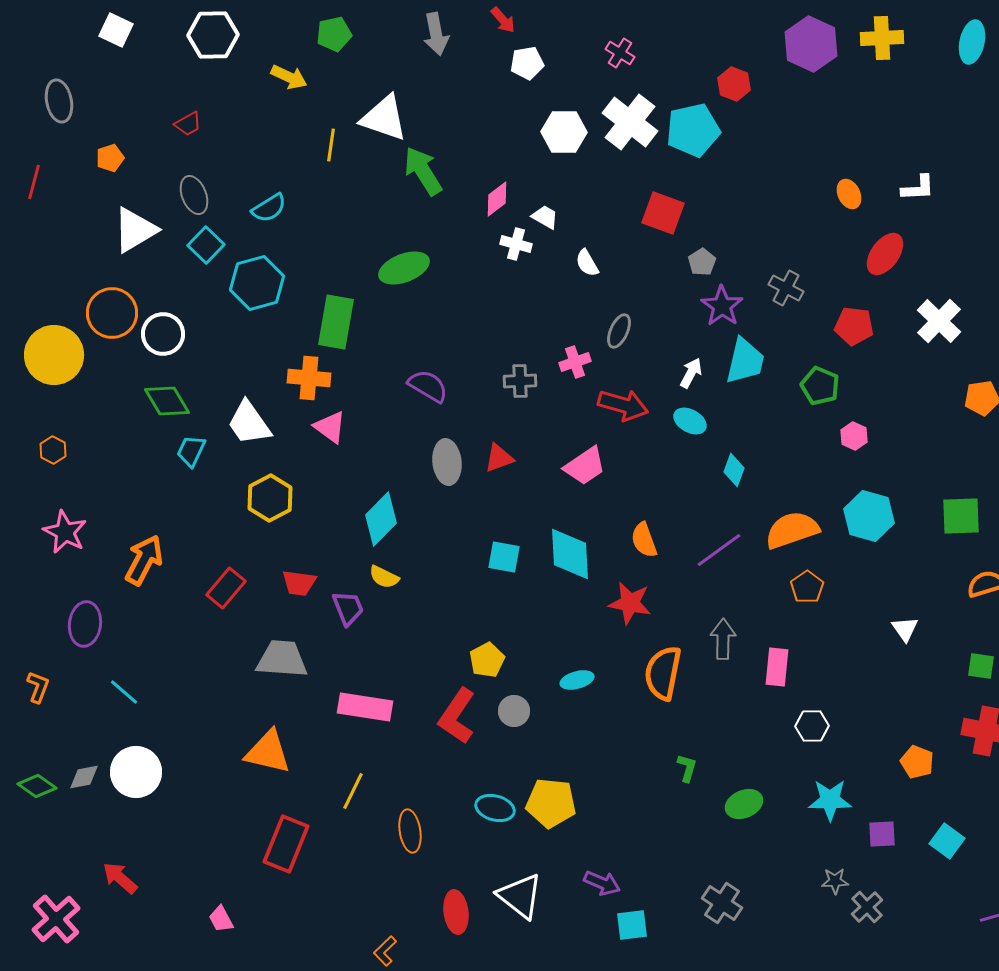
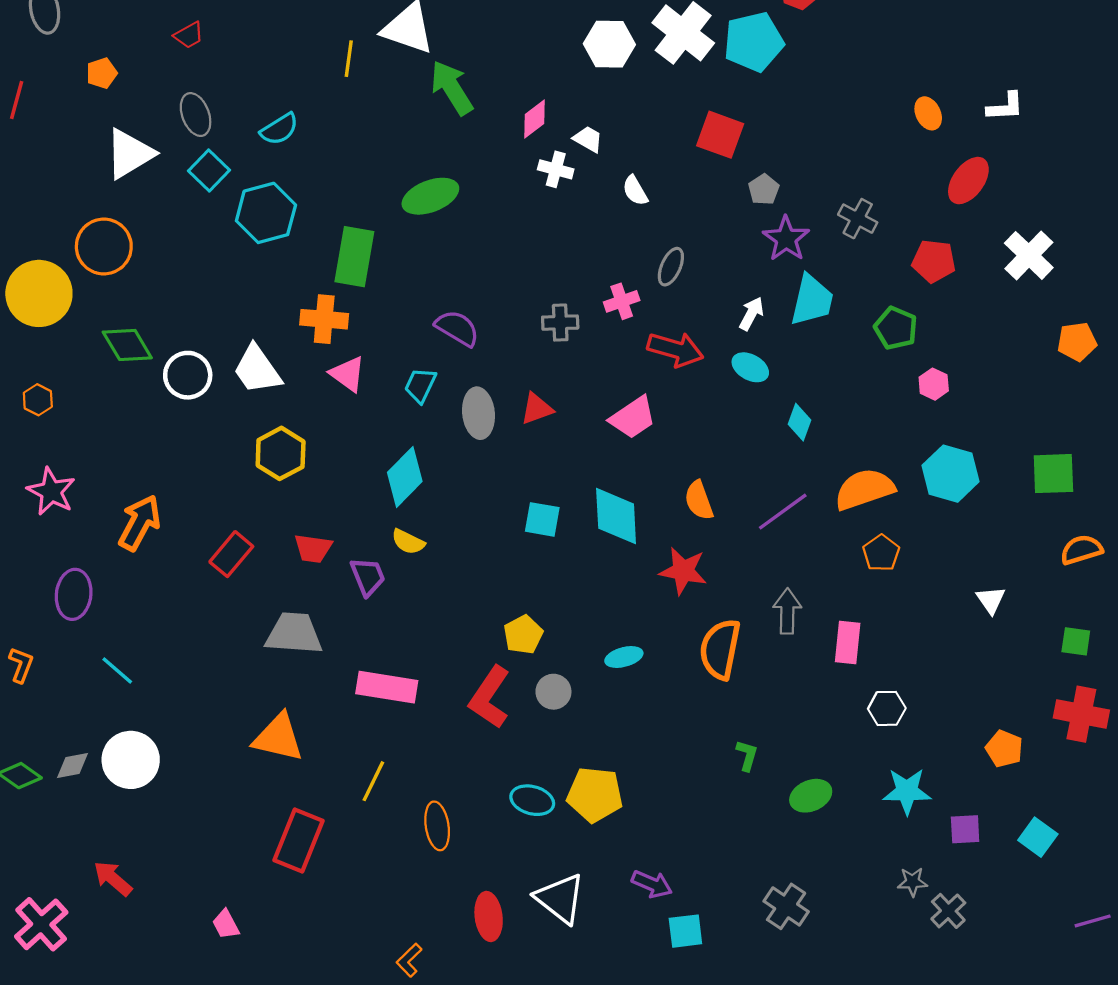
white circle: (163, 334) -> (188, 375), moved
green diamond: (167, 401) -> (127, 345), moved
cyan trapezoid: (191, 451) -> (420, 385), moved

